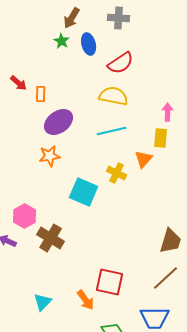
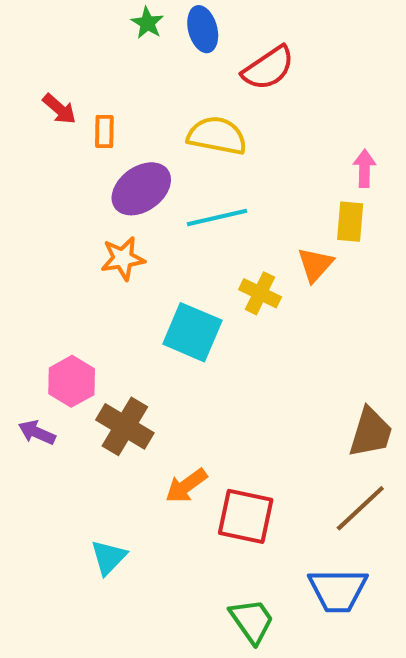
yellow semicircle: (114, 96) -> (217, 136), moved
cyan line: (112, 131) -> (217, 218), moved
orange arrow: (86, 300) -> (186, 486), moved, turned 90

